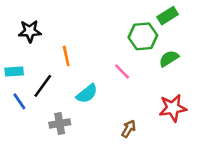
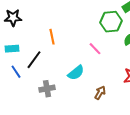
black star: (30, 31) -> (13, 18), moved
cyan semicircle: (87, 94) -> (76, 73), moved

